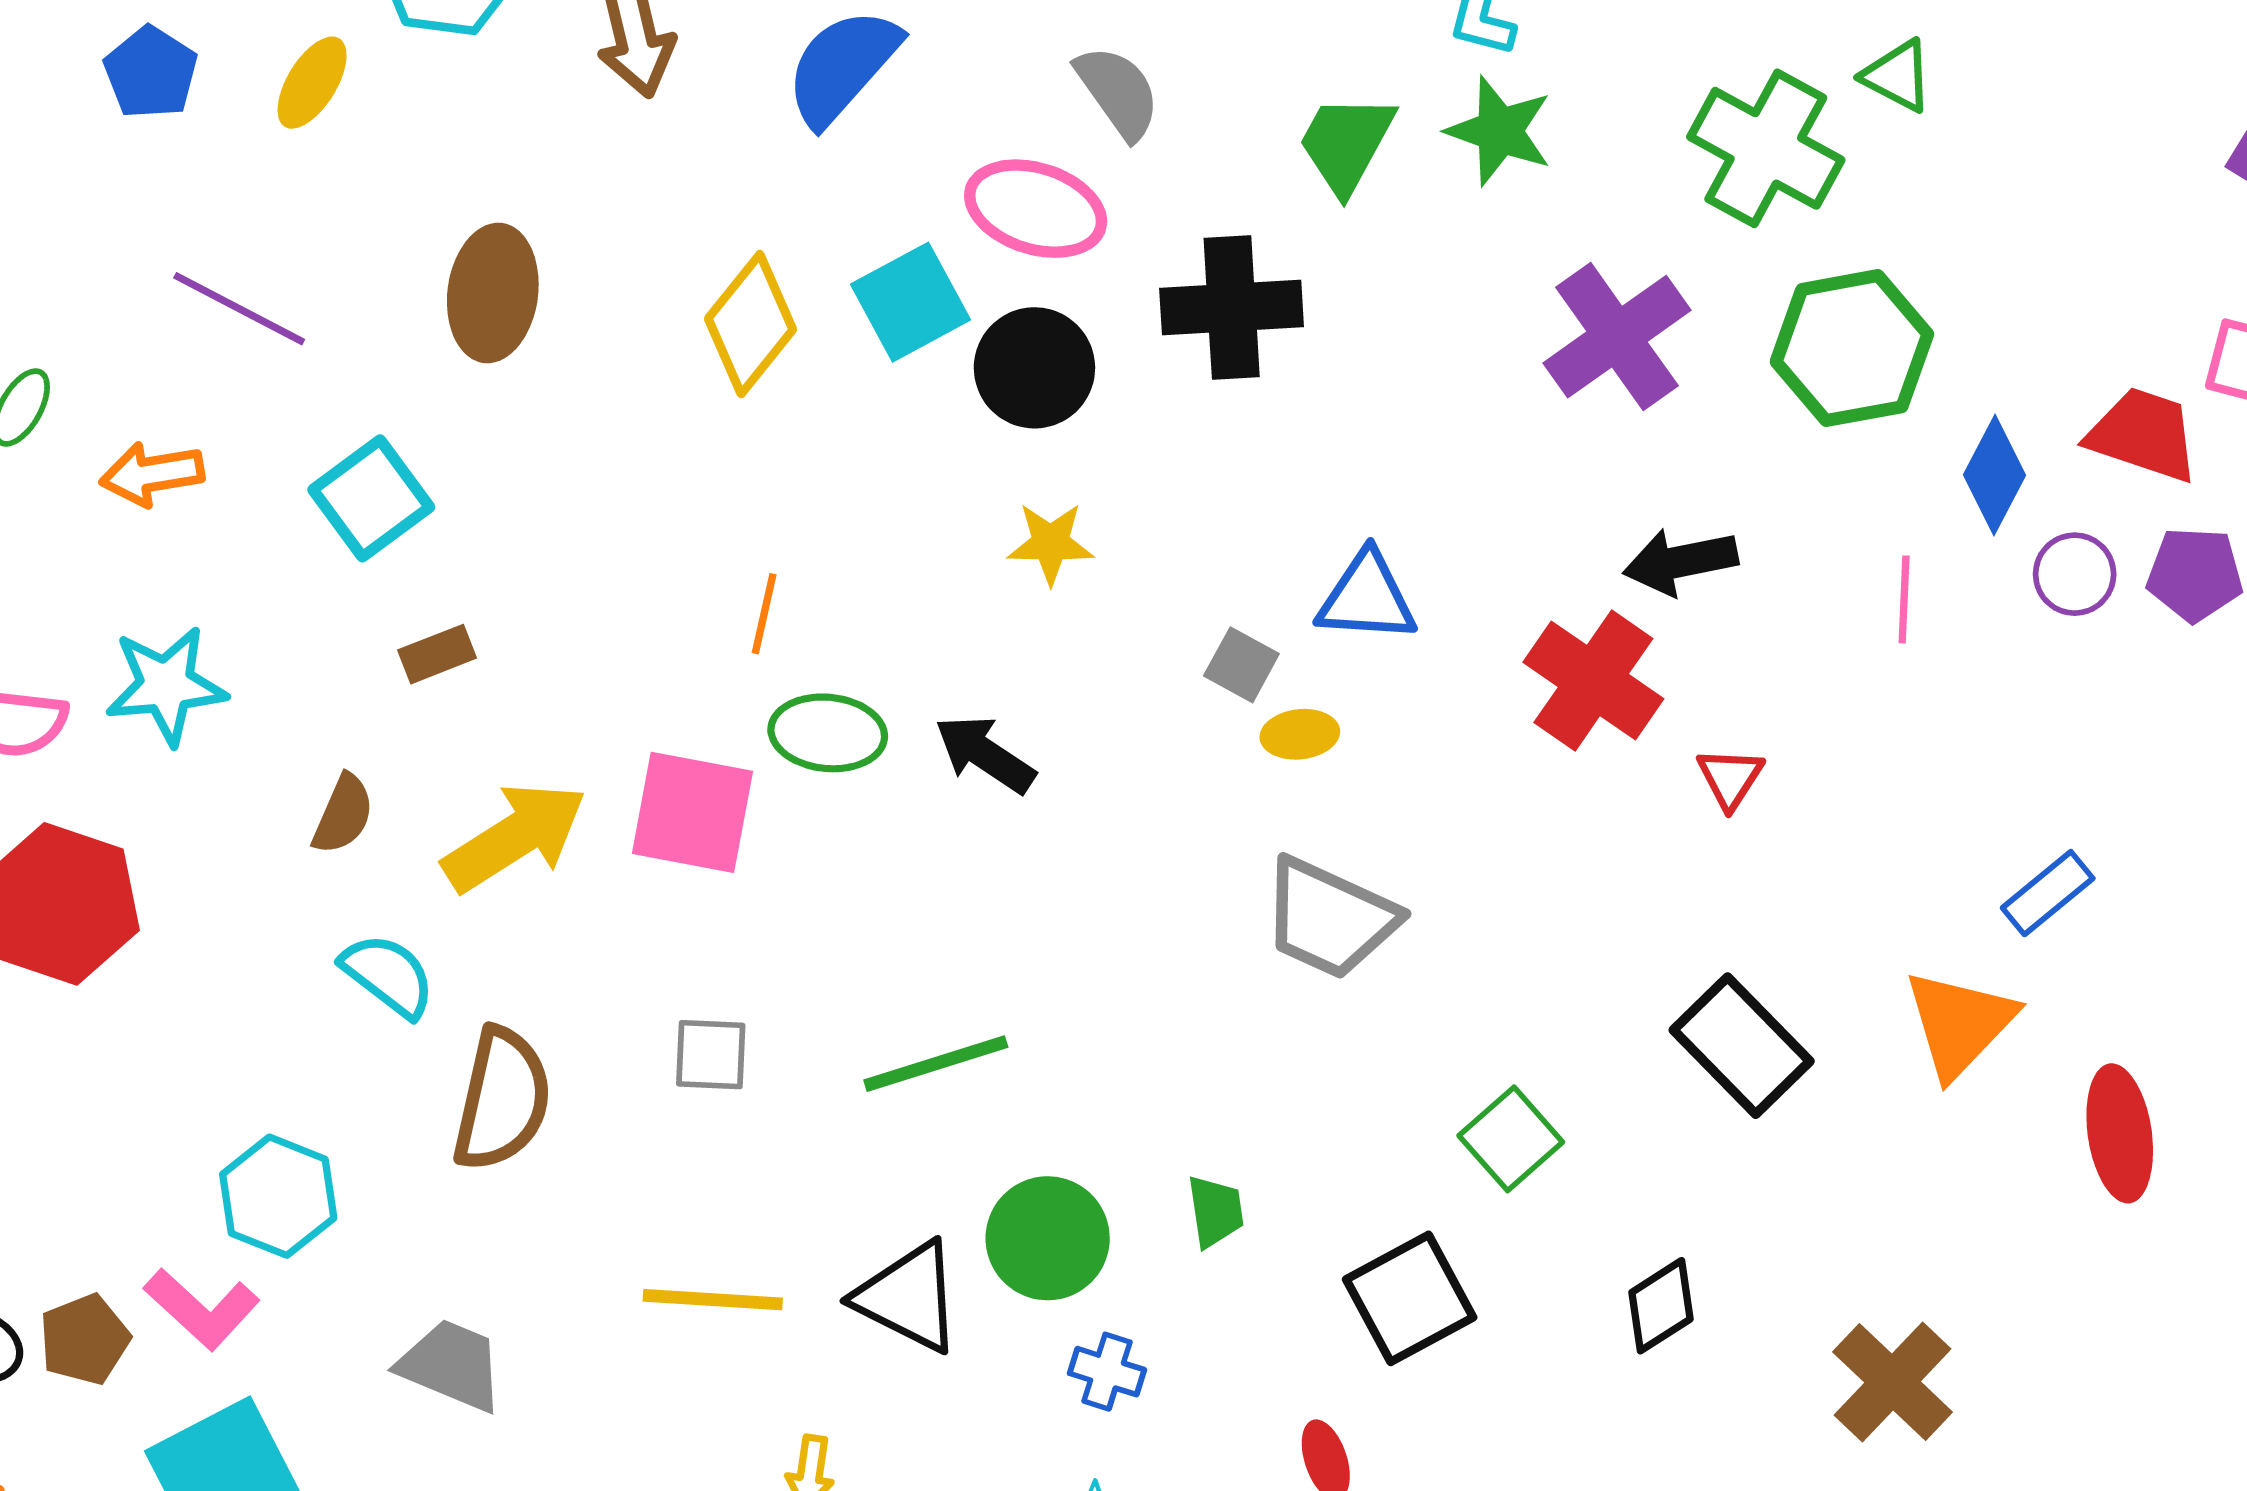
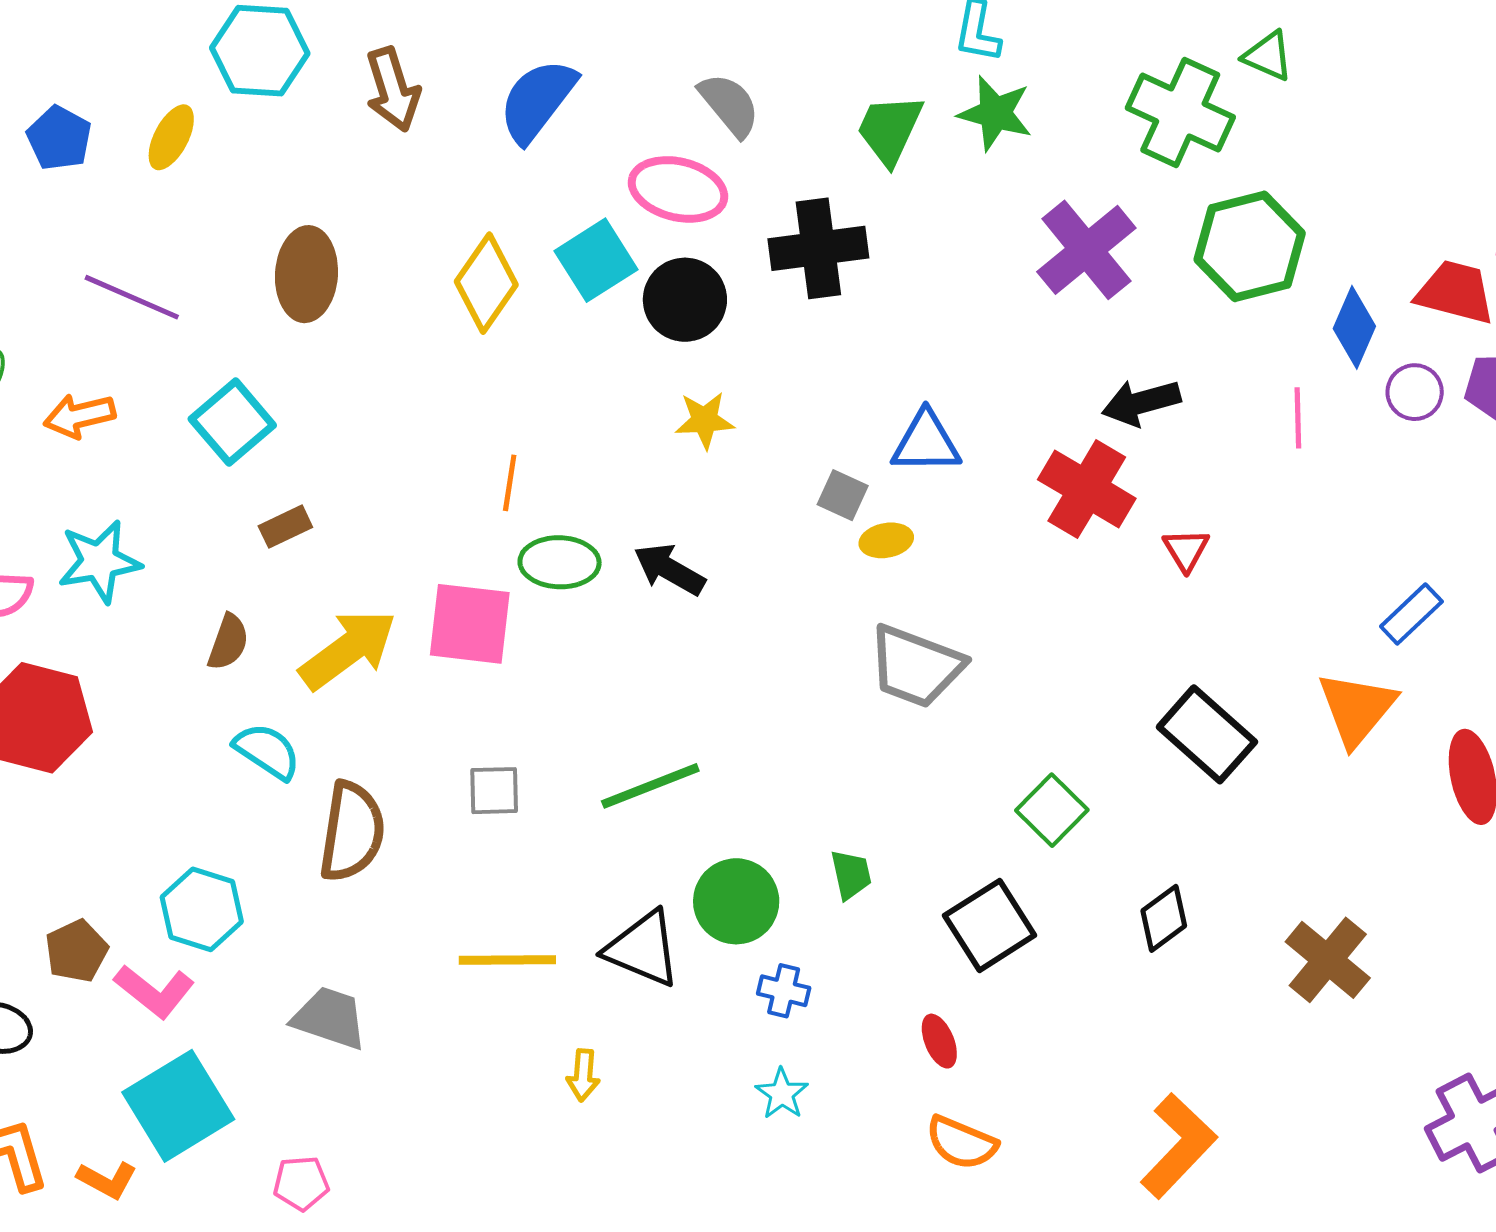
brown pentagon: (85, 1339) -> (76, 951), moved

